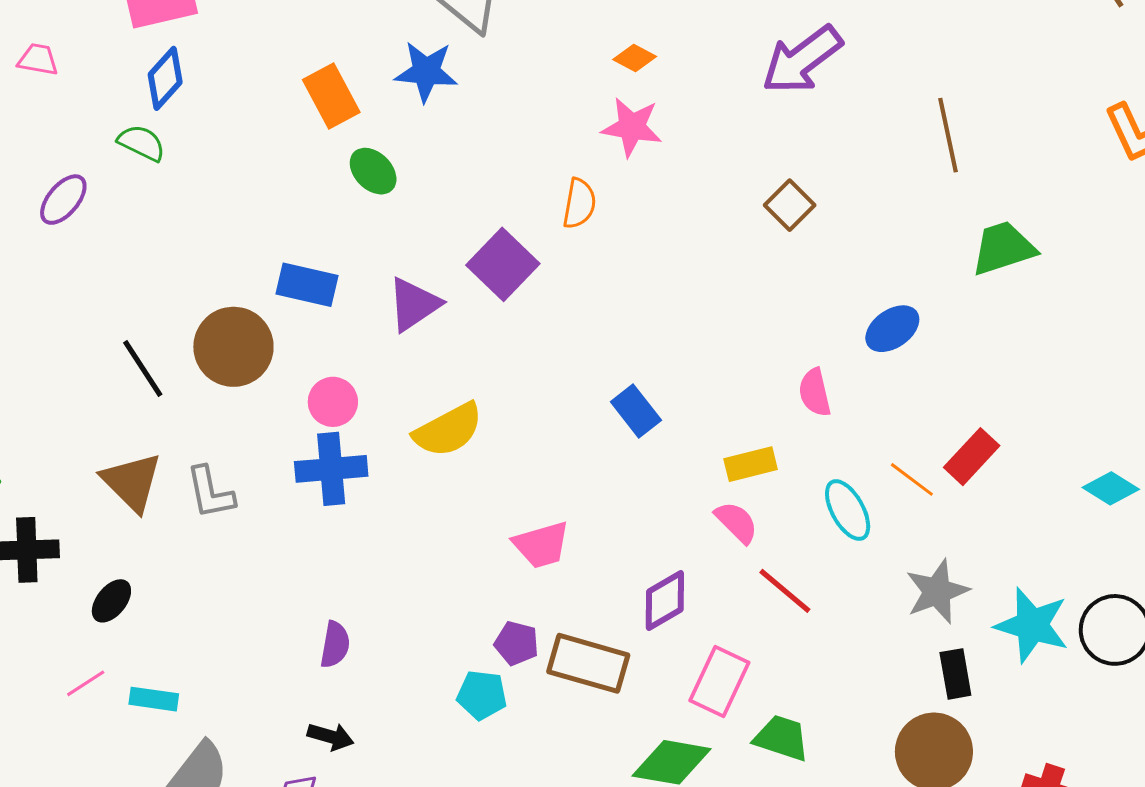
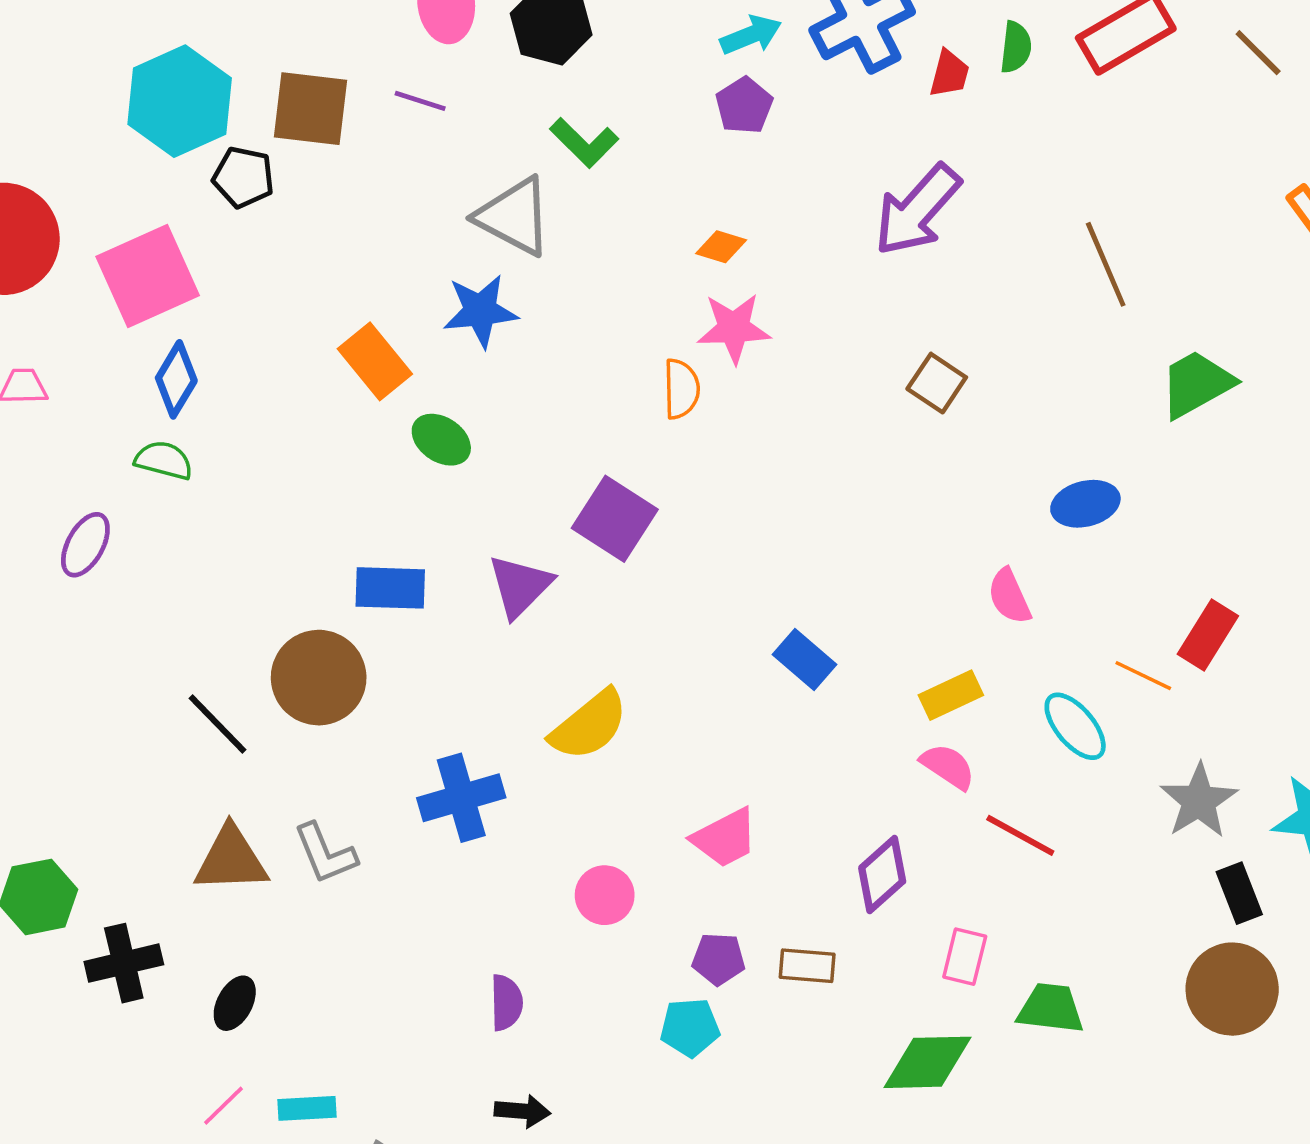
orange semicircle: (579, 204) -> (681, 389), moved
blue ellipse: (892, 329) -> (1085, 504), turned 32
pink circle: (333, 402) -> (605, 895), moved
brown triangle: (132, 482) -> (231, 859), turned -36
brown rectangle: (588, 663) -> (807, 966), size x0.6
pink rectangle: (719, 681) -> (965, 957), size x0.7

